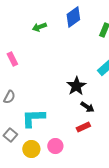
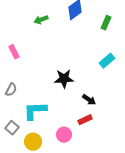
black star: (76, 86) -> (64, 79), moved, turned 30
pink circle: (55, 146) -> (64, 135), moved

